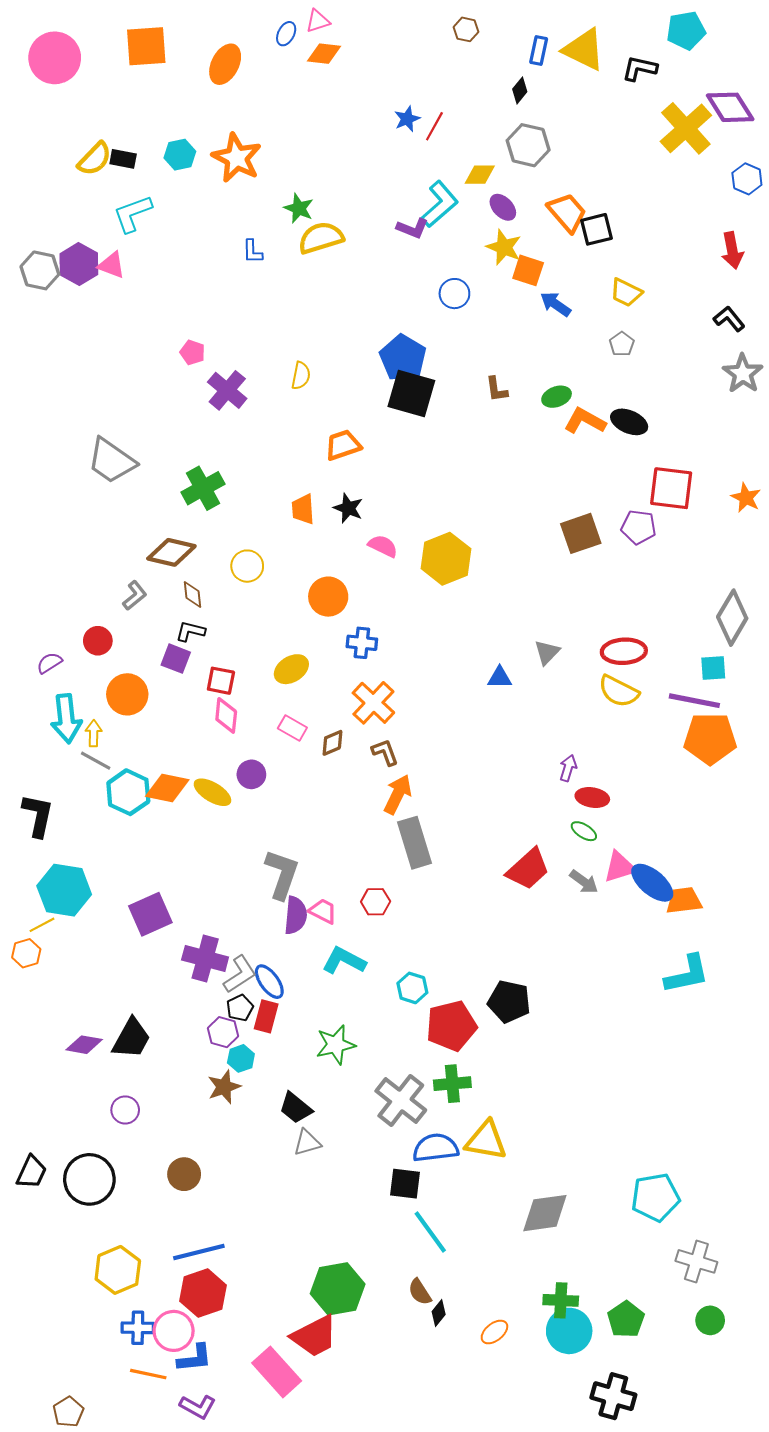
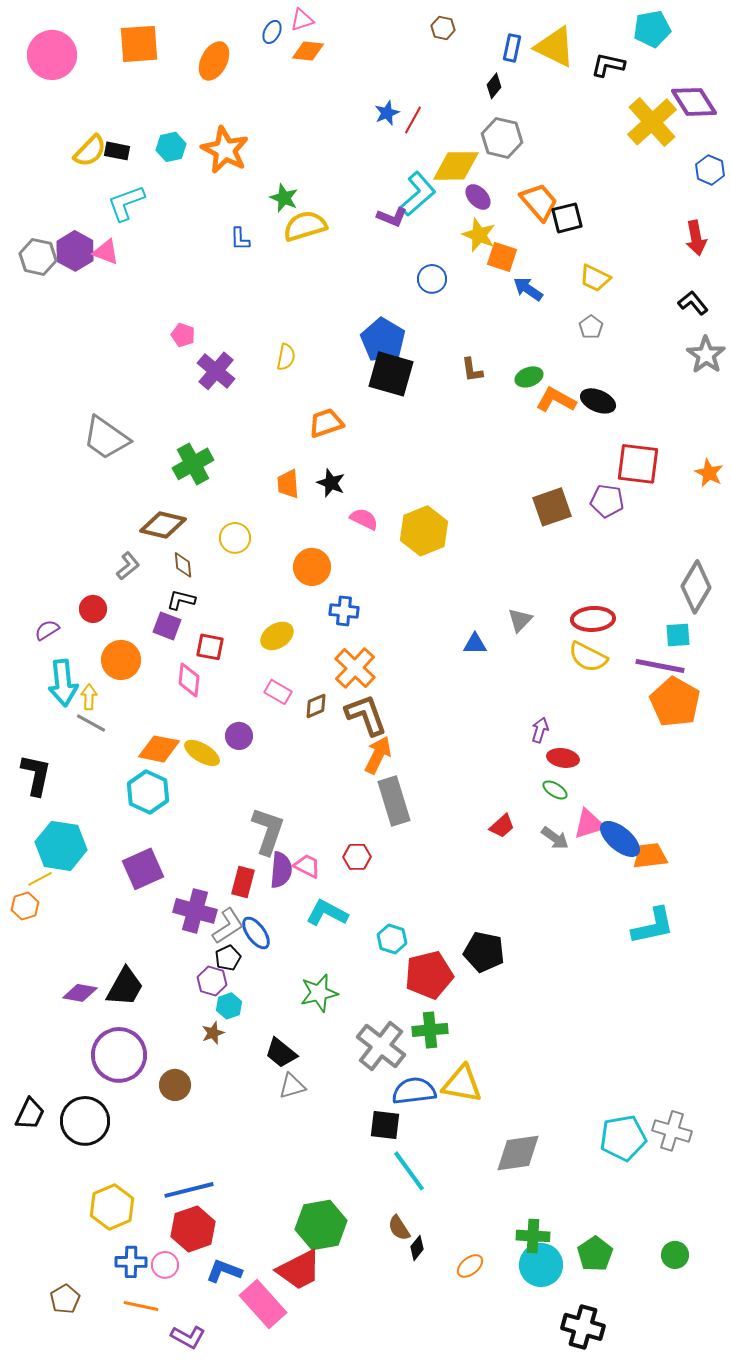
yellow diamond: (480, 175) -> (456, 166), size x1.6
pink diamond: (226, 715) -> (189, 680), moved
orange pentagon: (710, 739) -> (675, 702), turned 30
brown L-shape: (385, 752) -> (366, 715), size x1.6
cyan hexagon: (128, 792) -> (148, 792), moved
red trapezoid: (528, 869) -> (502, 826), size x0.6
red rectangle: (266, 1016) -> (243, 882), moved
brown star: (224, 1087) -> (213, 1033), size x0.7
purple circle: (125, 1110) -> (119, 1055), size x2.0
brown circle: (184, 1174) -> (175, 1085), moved
gray cross: (696, 1261) -> (672, 1131), moved
pink circle: (174, 1331) -> (165, 1265), size x0.7
blue L-shape: (195, 1358) -> (224, 1271), moved, turned -153
brown pentagon: (68, 1412) -> (65, 1299), moved

